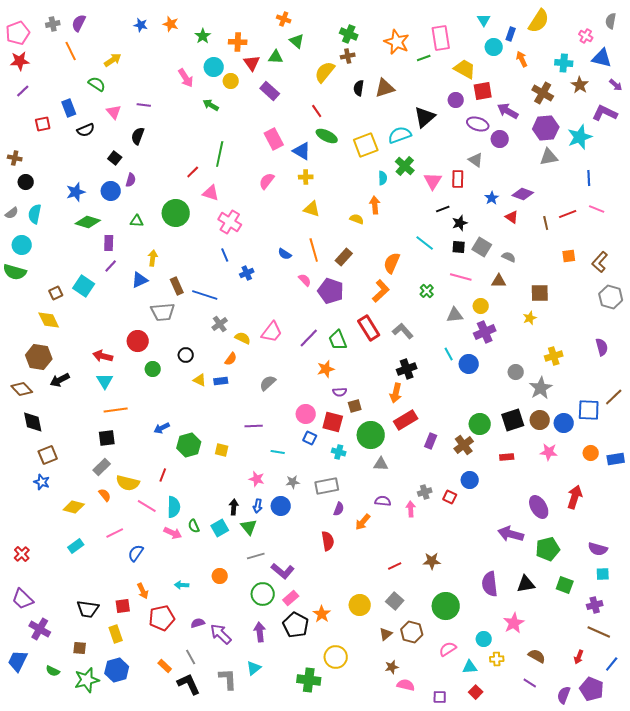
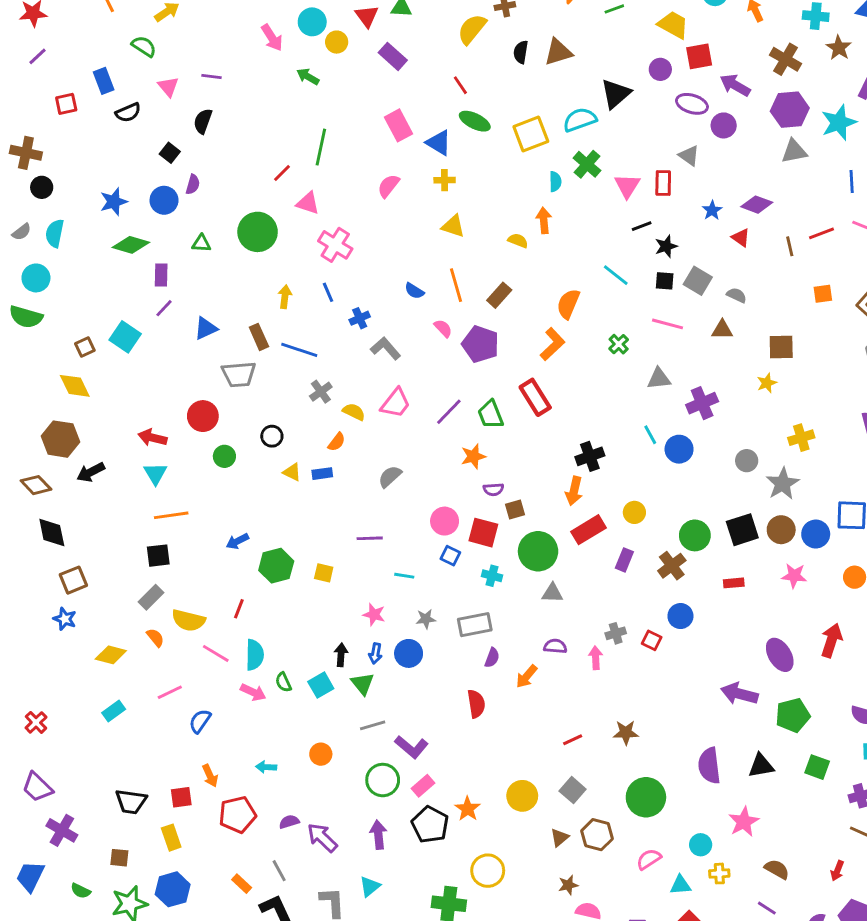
brown cross: (15, 158) -> (26, 153), size x1.5
yellow arrow: (153, 258) -> (285, 297), moved
yellow circle: (481, 306) -> (634, 512), moved
gray L-shape: (403, 331) -> (386, 348), moved

